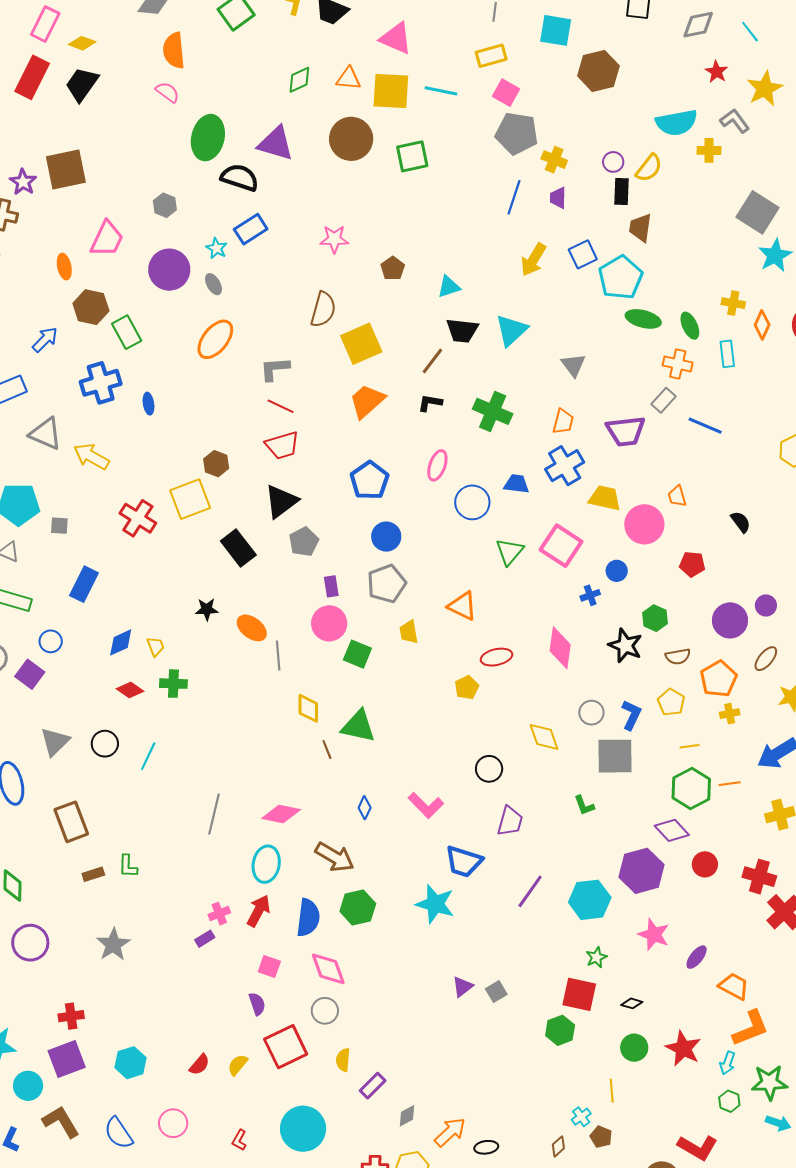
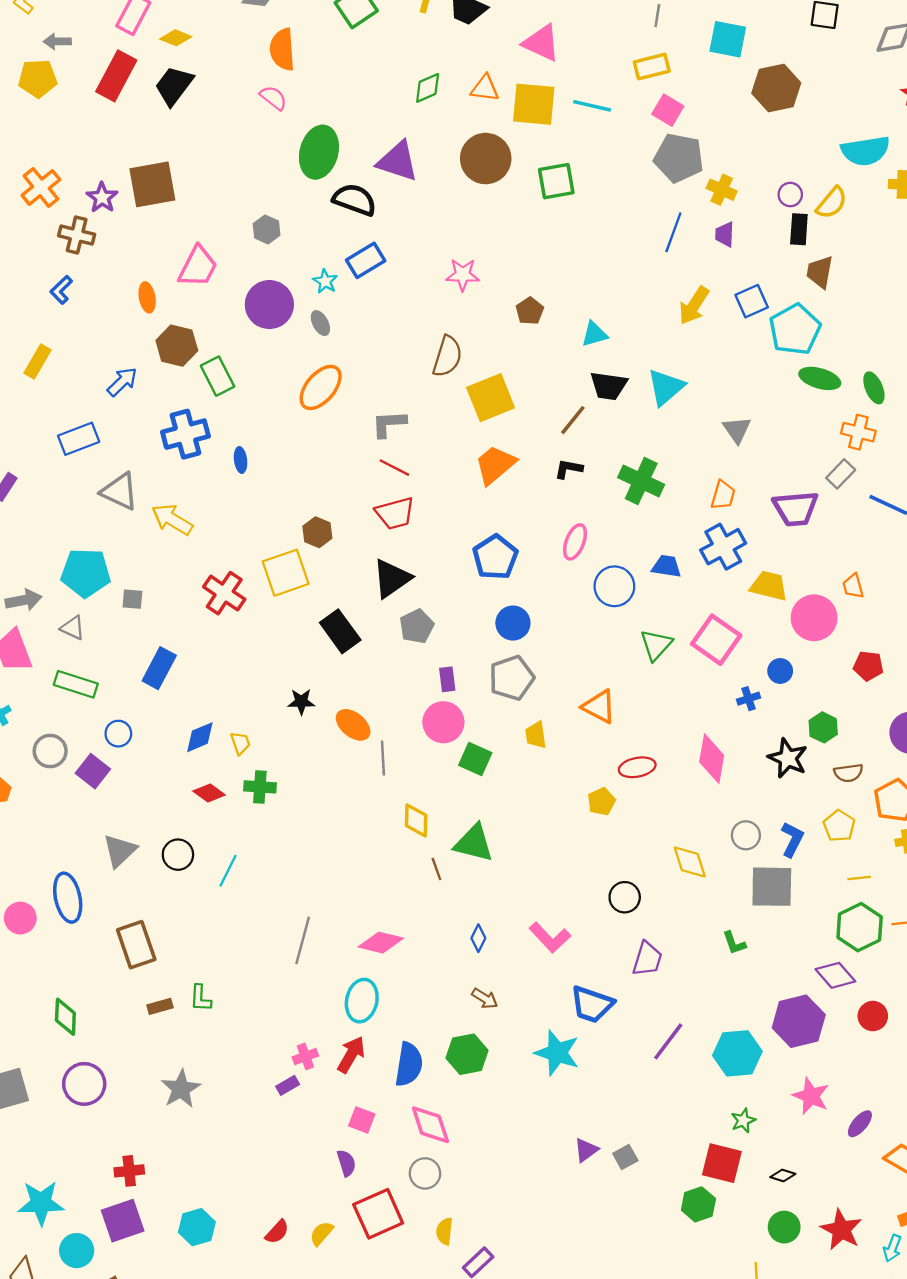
brown arrow: (335, 857) -> (485, 998), moved, size x0.6

